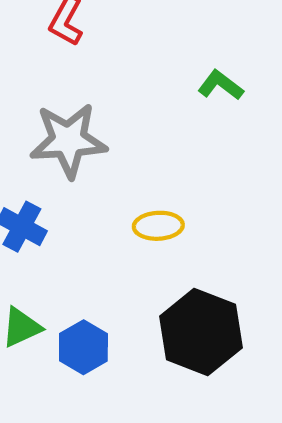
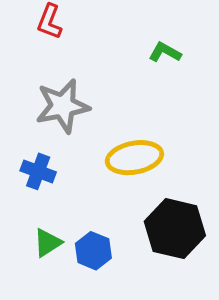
yellow ellipse: (158, 226) -> (134, 158), size x1.6

